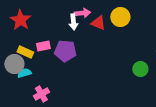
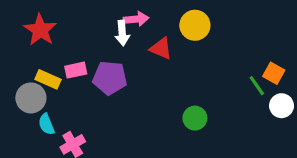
red triangle: (98, 23) -> (161, 48), moved
green circle: (140, 69) -> (195, 118), moved
cyan semicircle: (24, 73) -> (46, 124), moved, turned -96

